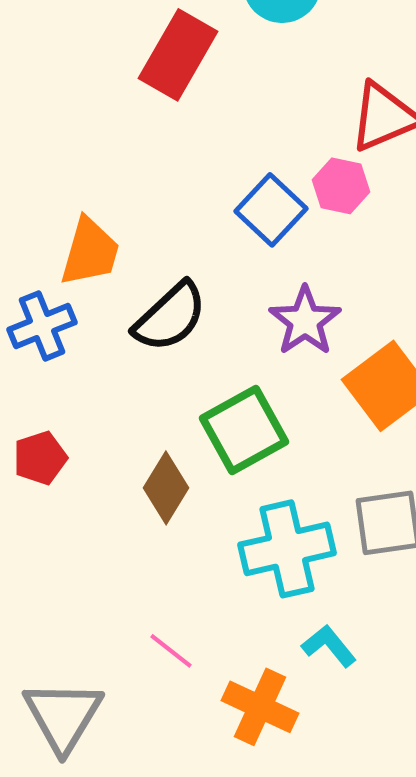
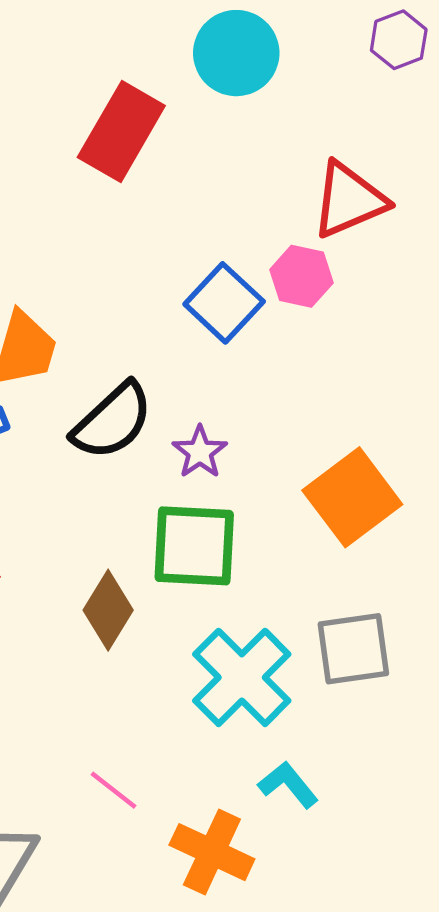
purple star: (305, 321) -> (200, 452), moved, size x0.7
green square: (244, 430) -> (194, 546), turned 32
cyan cross: (287, 549) -> (242, 677), turned -32

